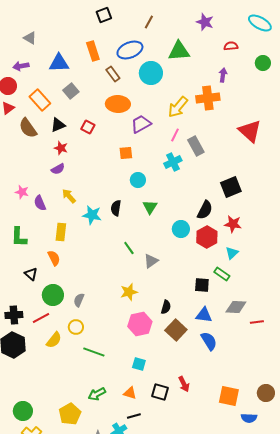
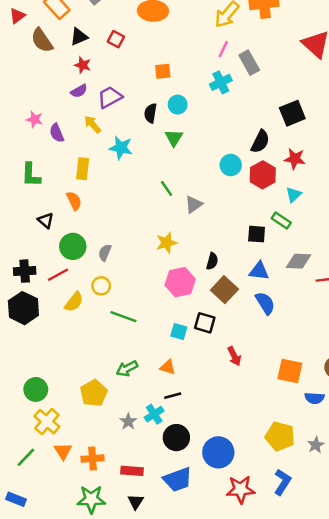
purple trapezoid: (141, 124) -> (110, 97), moved
green triangle: (150, 207) -> (174, 138), moved
black semicircle: (116, 208) -> (150, 113), moved
black square: (160, 392) -> (205, 323), moved

